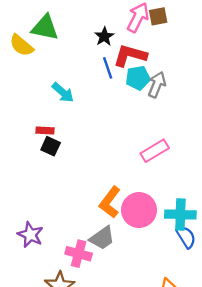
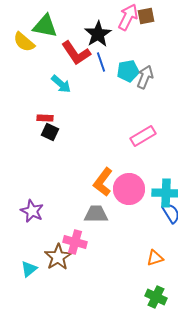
black star: (104, 36) -> (98, 34), size x1.5
red L-shape: (130, 55) -> (76, 53), moved, turned -140
gray trapezoid: (102, 238) -> (96, 214), turned -145
pink cross: (79, 254) -> (75, 242), moved

